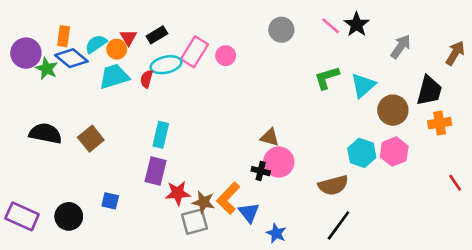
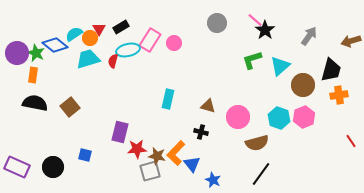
black star: (357, 25) -> (265, 30), moved
orange rectangle: (64, 36) -> (33, 75), moved
purple circle: (26, 53) -> (17, 53), moved
brown arrow: (455, 53) -> (351, 41), turned -138
cyan rectangle: (161, 135) -> (168, 99), moved
pink circle: (279, 162) -> (238, 117), moved

